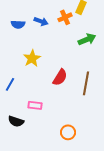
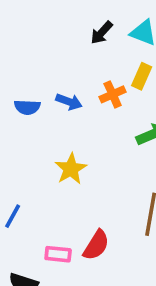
yellow star: (32, 58) -> (71, 169), moved
red semicircle: (60, 77) -> (96, 245), moved

